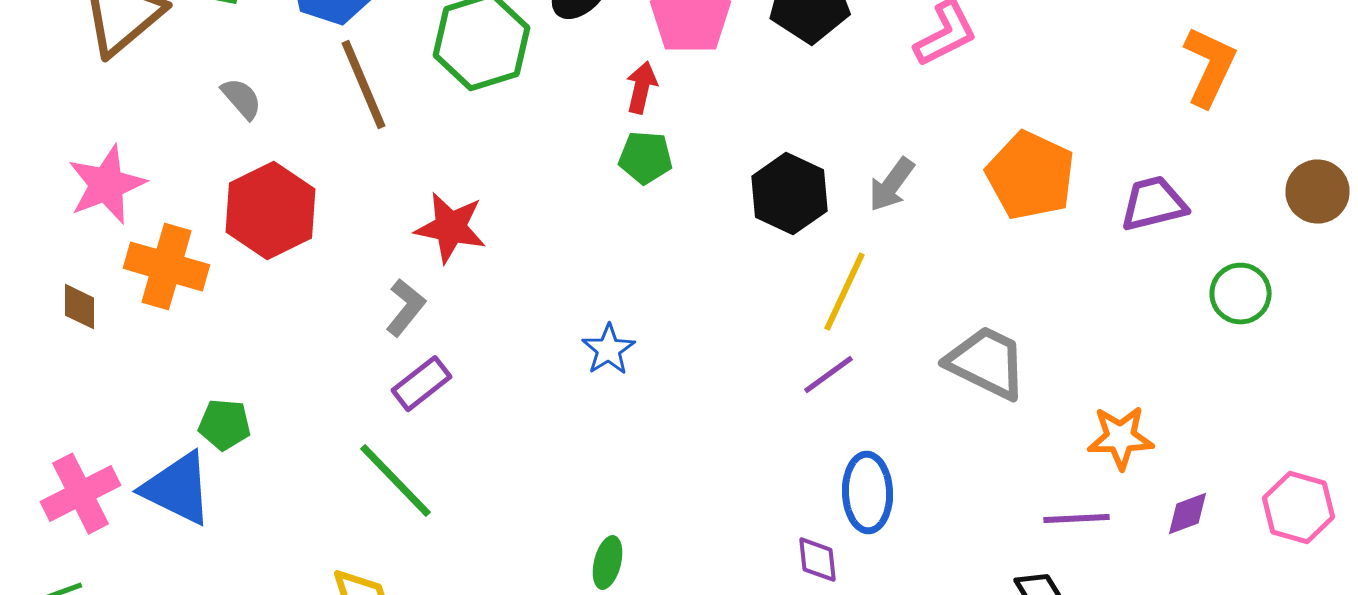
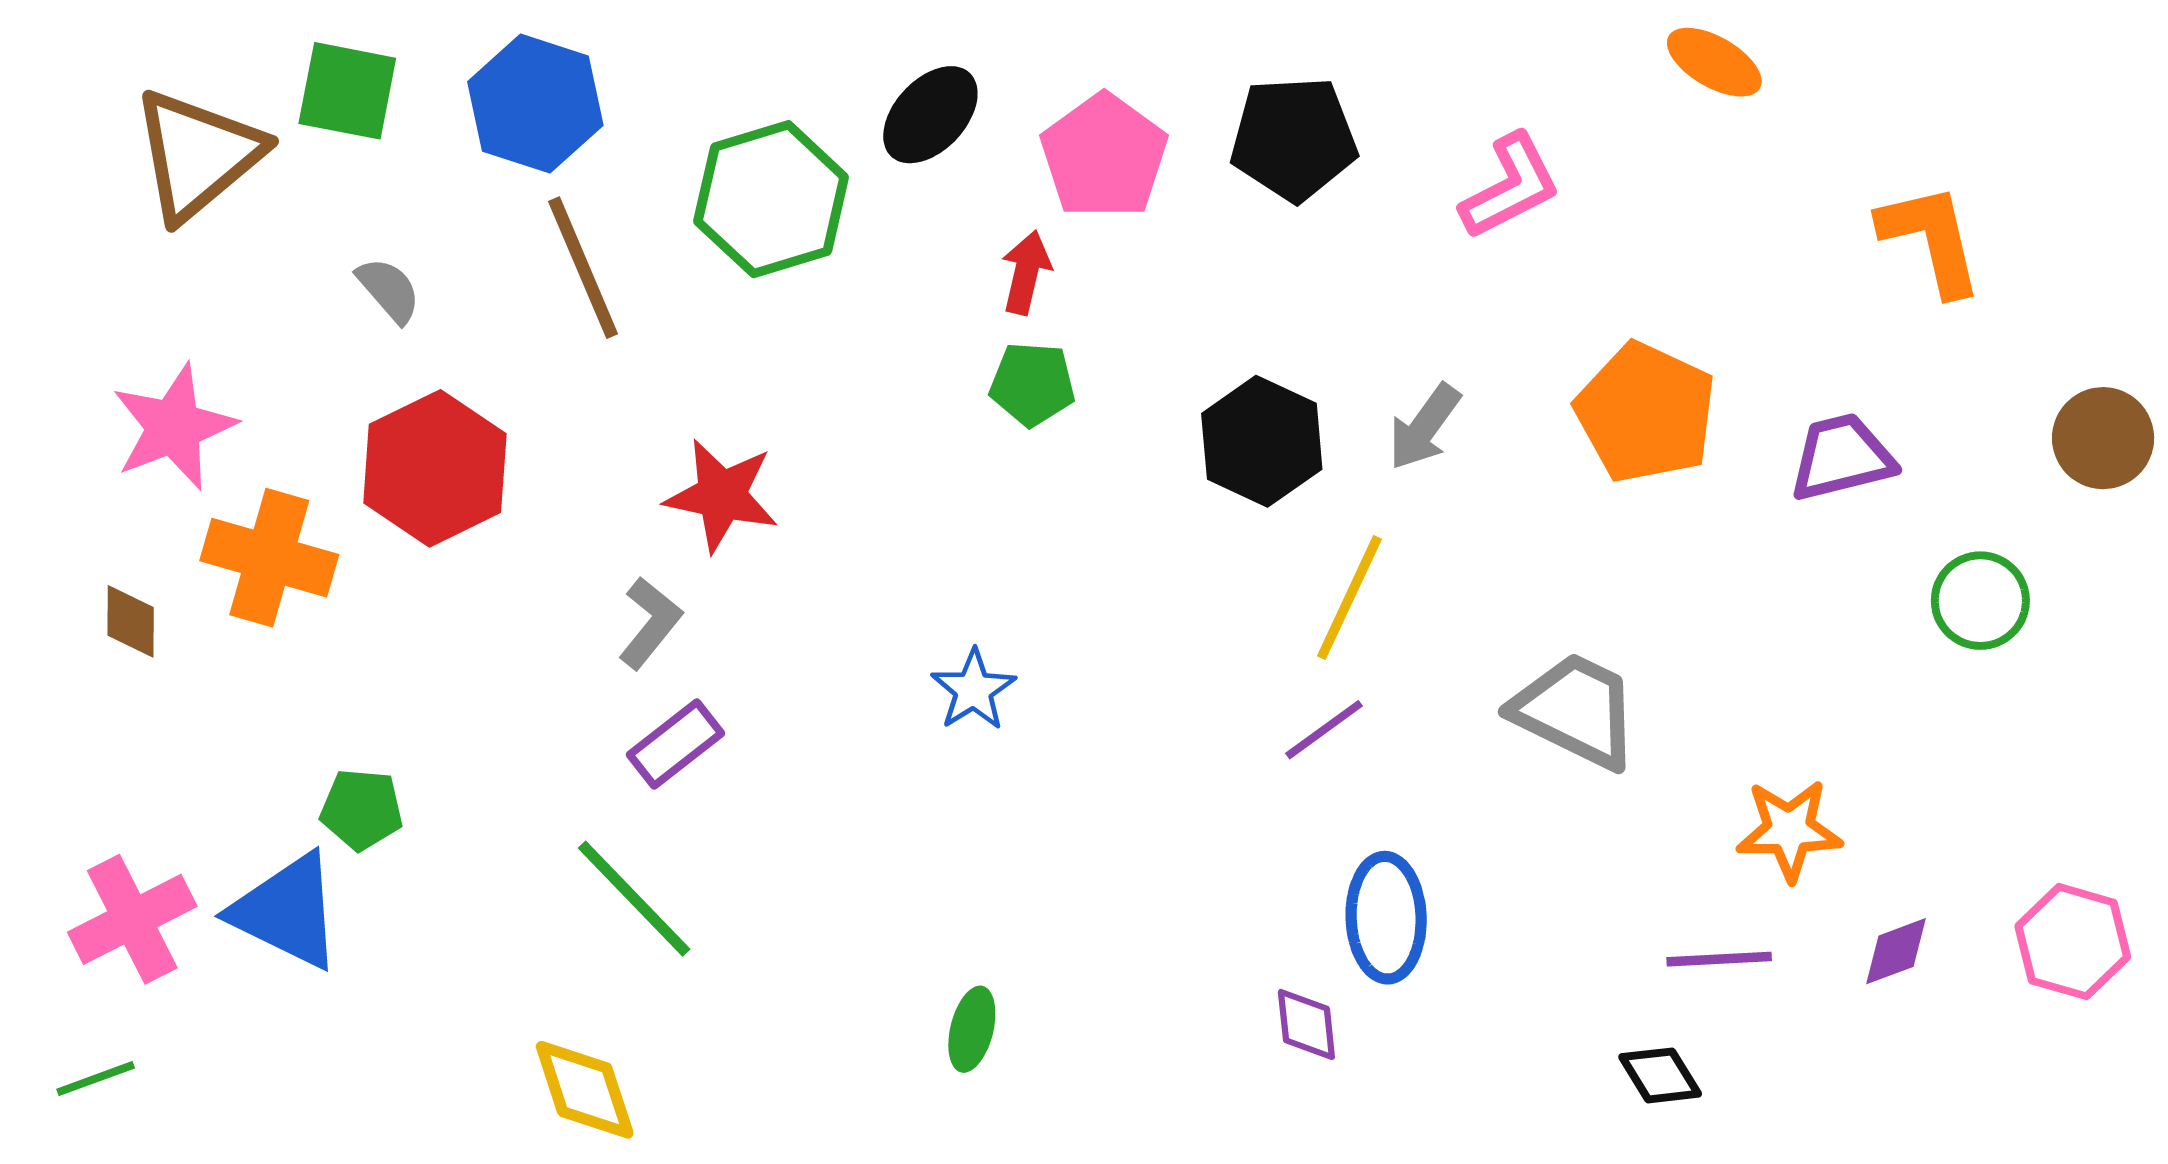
orange L-shape: (1210, 67) -> (1931, 239), turned -38

